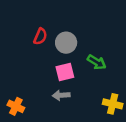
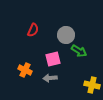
gray circle: (66, 43) -> (66, 35), moved
orange cross: (16, 106) -> (25, 70), moved

